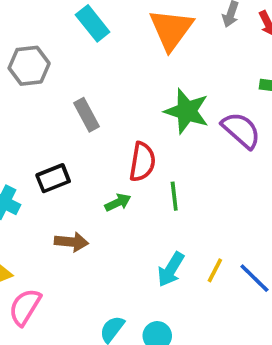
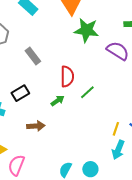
green star: (187, 111) -> (86, 30), moved
green line: (174, 196) -> (87, 92), turned 63
cyan arrow: (171, 269) -> (118, 150), moved

